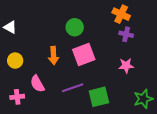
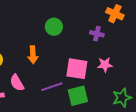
orange cross: (121, 14) -> (115, 14), moved
purple cross: (126, 34) -> (97, 34), moved
pink square: (84, 54) -> (77, 69), moved, turned 30

